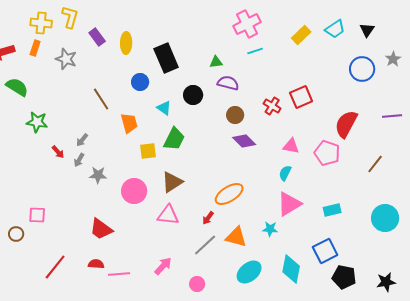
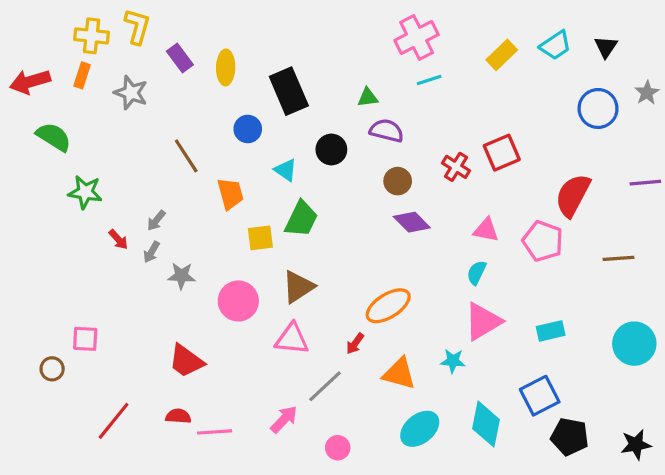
brown line: (375, 164) -> (619, 258), turned 48
gray line: (205, 245) -> (325, 386), moved

